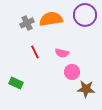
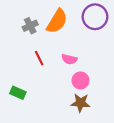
orange semicircle: (51, 19) -> (57, 21), turned 130
brown star: (86, 89) -> (80, 103), moved

